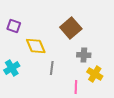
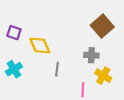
purple square: (14, 26) -> (14, 33), moved
brown square: (71, 28) -> (102, 26), moved

